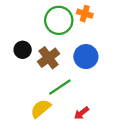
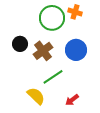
yellow semicircle: (41, 109) -> (36, 96), turned 84

